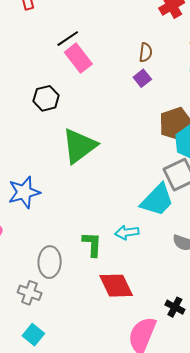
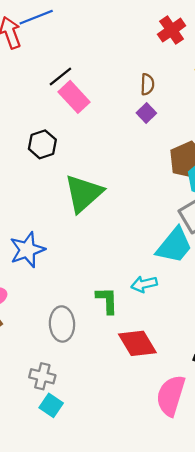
gray cross: (30, 293) -> (42, 376), moved

